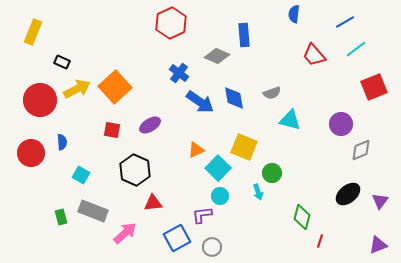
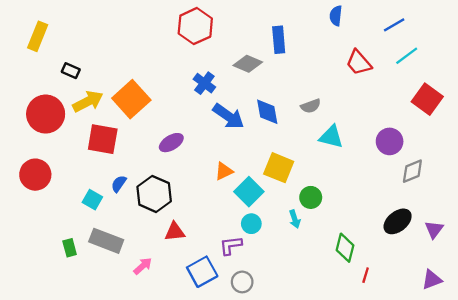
red square: (374, 87) -> (427, 99), turned -32
red square: (112, 130) -> (103, 139), moved, size x1.6
blue semicircle: (62, 142) -> (119, 184), moved, turned -140
pink arrow: (125, 233) -> (143, 266), size x0.7

